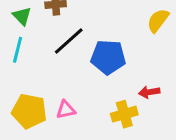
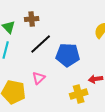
pink triangle: (66, 110) -> (39, 78), moved, turned -32

